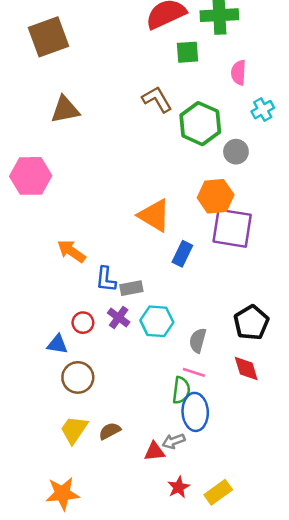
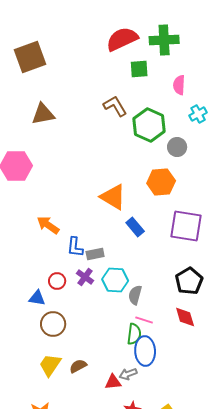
purple square: (232, 228) -> (186, 226), moved
blue rectangle: (182, 254) -> (135, 227), turned -66
gray semicircle: (198, 340) -> (135, 295), moved

